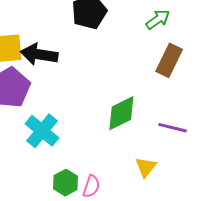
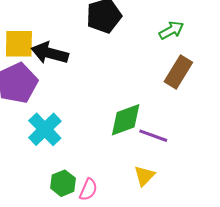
purple line: (173, 128) -> (153, 136), moved

